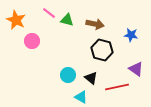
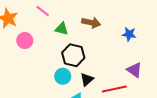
green triangle: (67, 20) -> (62, 29), moved
black hexagon: (102, 50) -> (73, 55), moved
black triangle: (91, 78) -> (87, 79), turned 40

